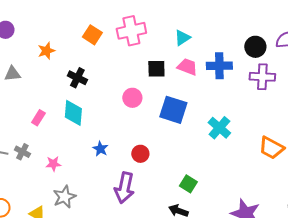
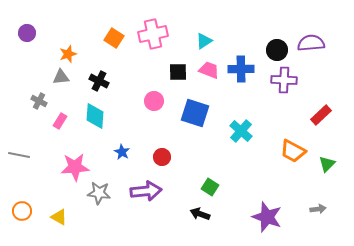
gray triangle: (12, 74) -> (61, 77), moved
gray cross: (22, 152) -> (39, 101), moved
pink star: (53, 164) -> (75, 167), size x1.8
purple arrow: (124, 188) -> (146, 191), turned -108
gray star: (64, 197) -> (99, 193), moved, turned 30

